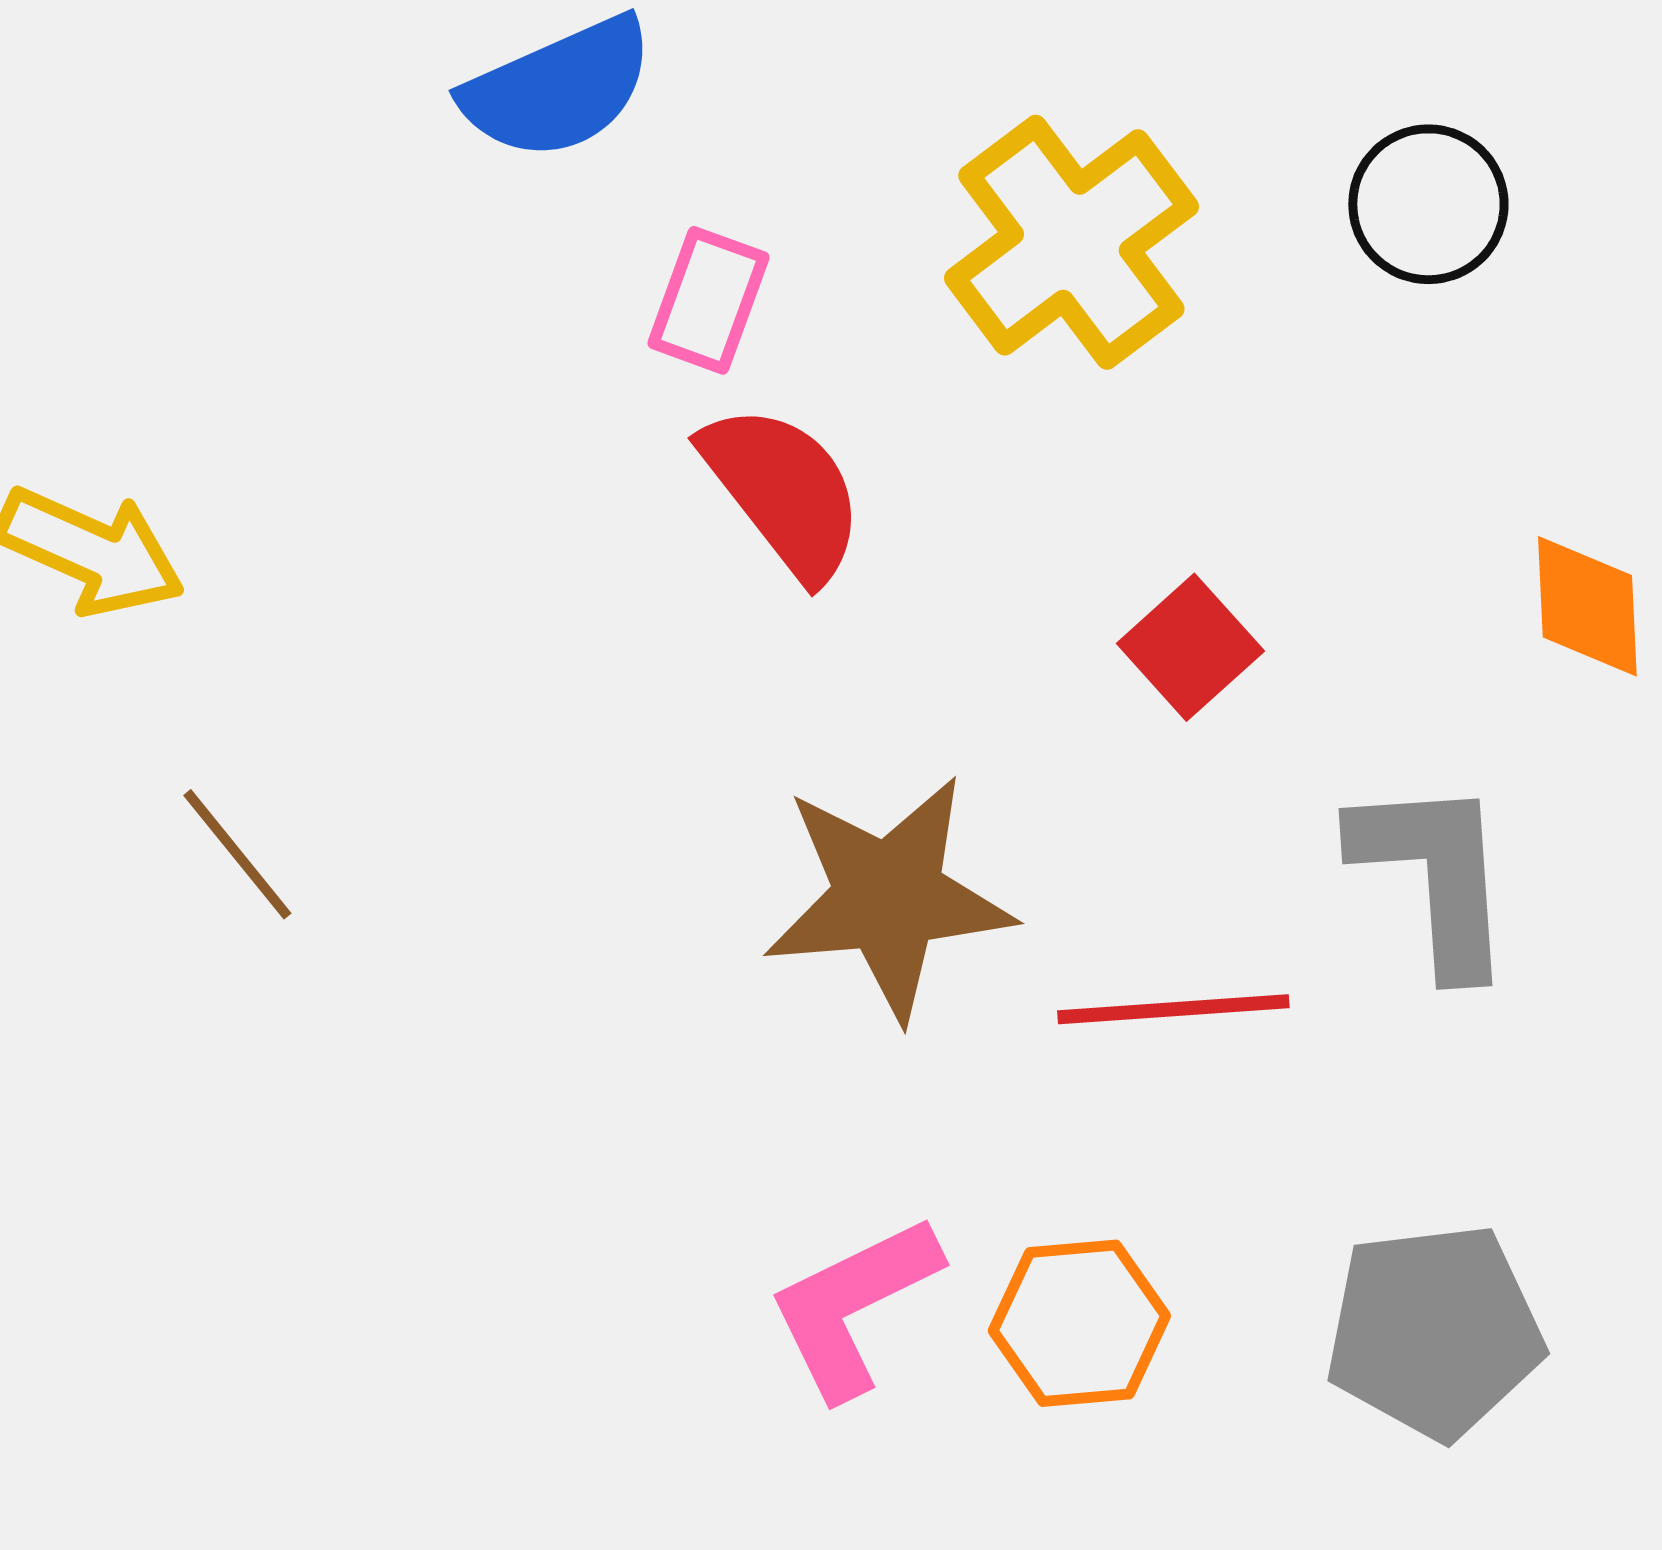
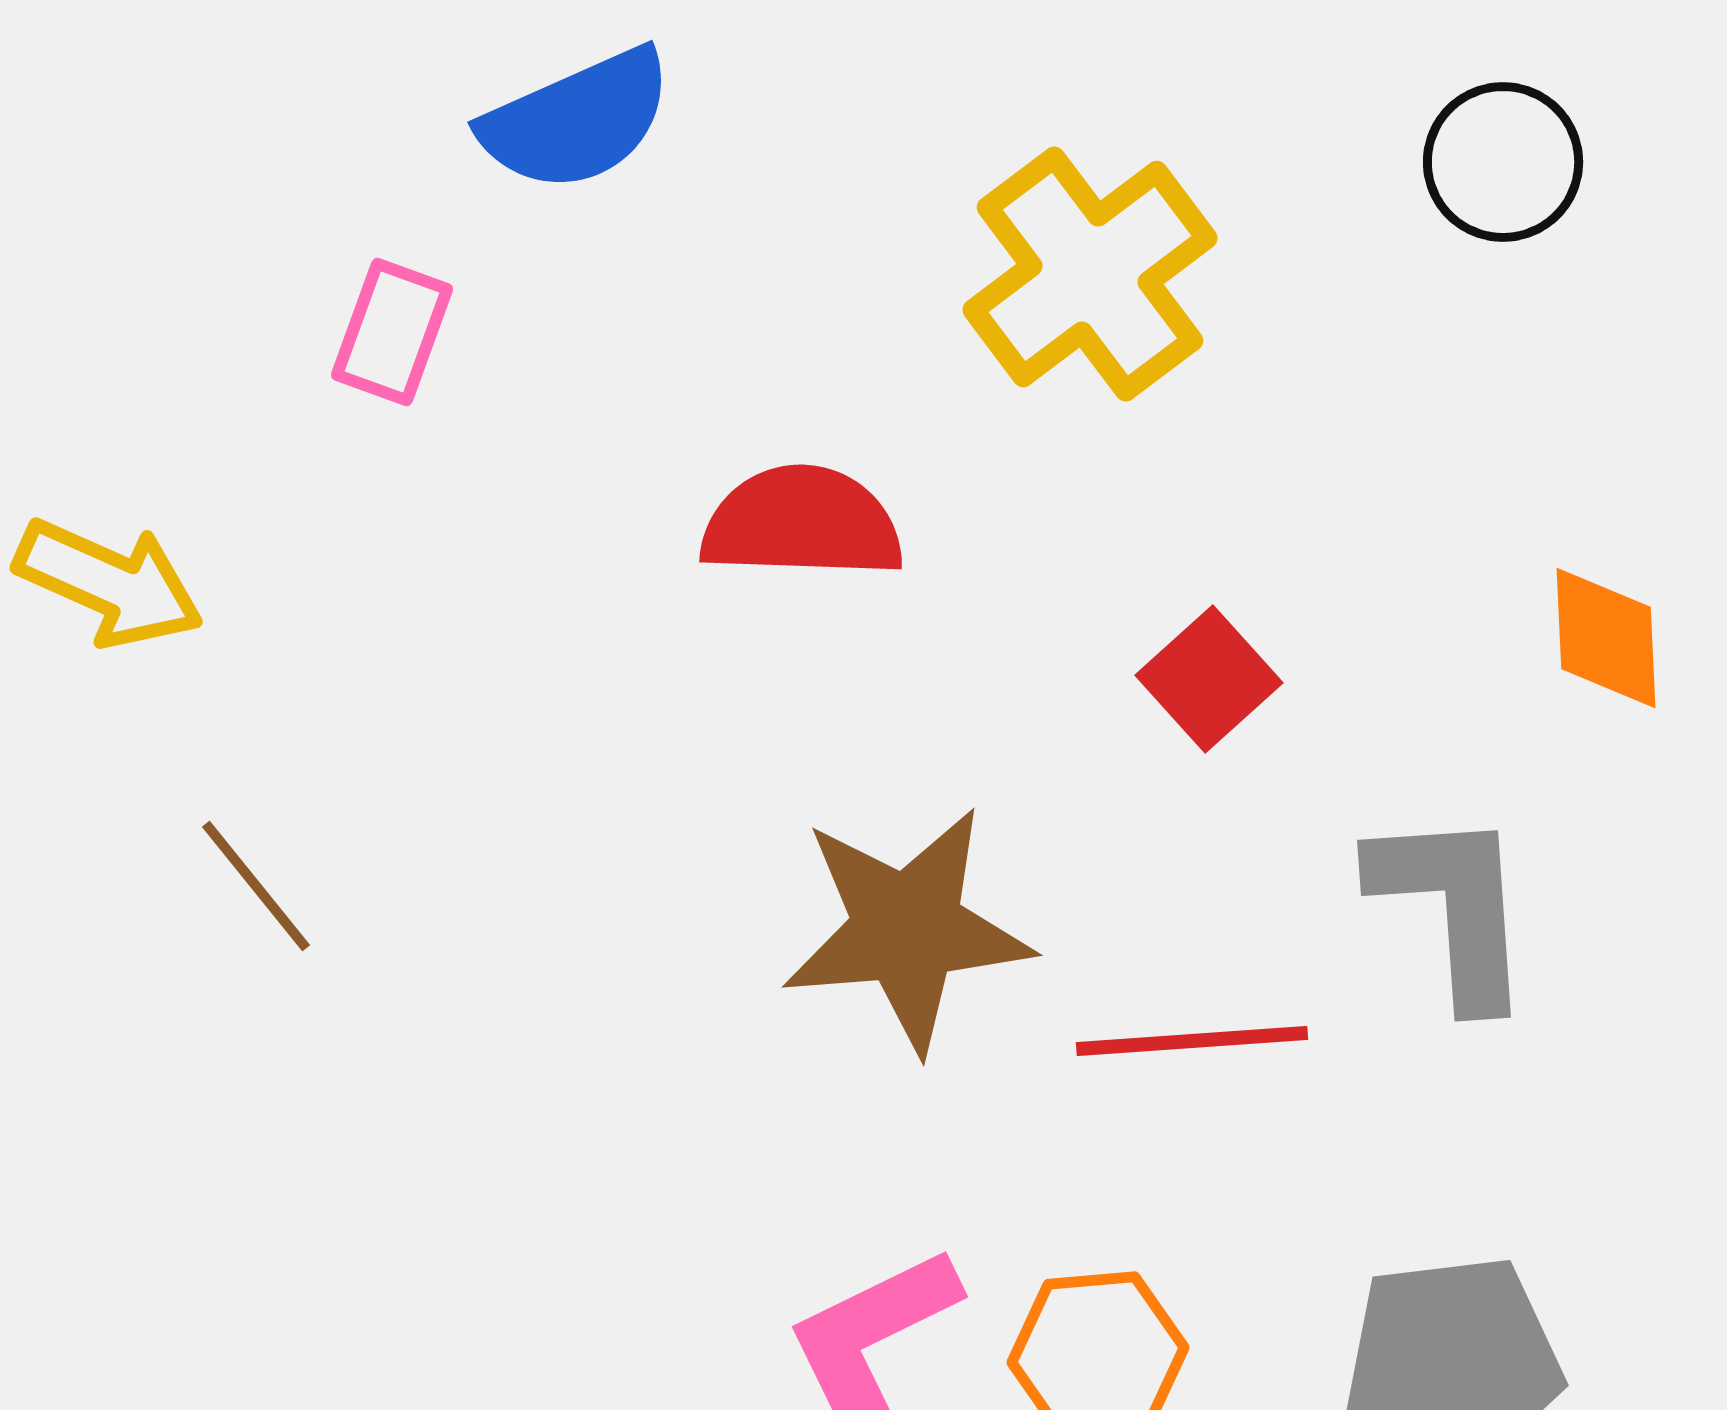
black circle: (1428, 204) -> (1503, 162), moved
pink rectangle: (708, 300) -> (392, 332), moved
red semicircle: (783, 491) -> (802, 523), turned -50

